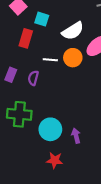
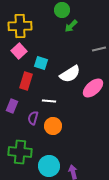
orange circle: (73, 58) -> (53, 126), moved
purple rectangle: (11, 75) -> (12, 106), moved

